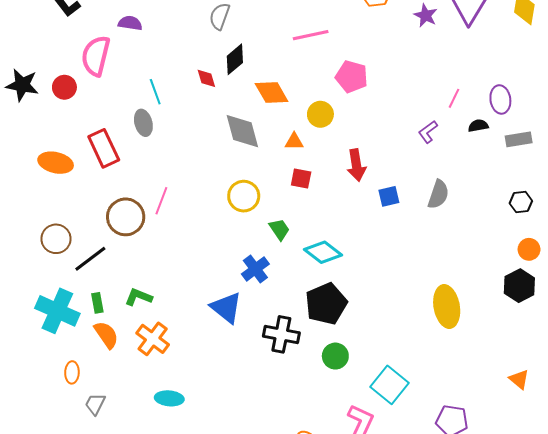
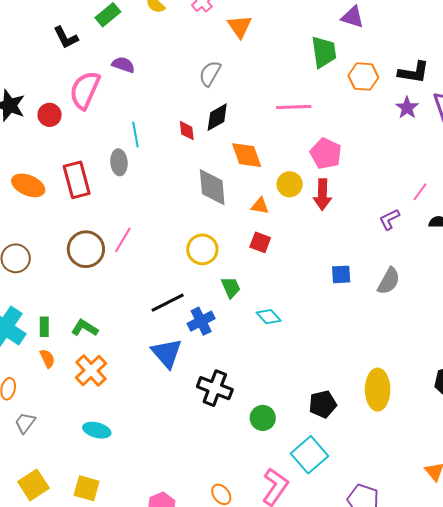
red arrow: (356, 165) -> (322, 195), moved
cyan diamond: (323, 252) -> (269, 317), size x0.7
black line: (90, 259) -> (168, 303), moved
black pentagon: (326, 304) -> (323, 404), moved, size x0.7
orange semicircle: (106, 335) -> (47, 359), size x0.7

